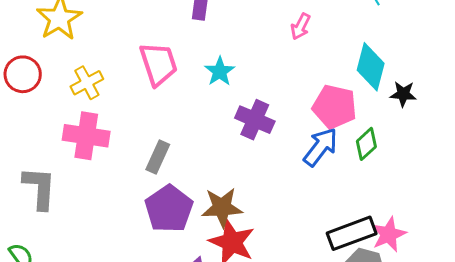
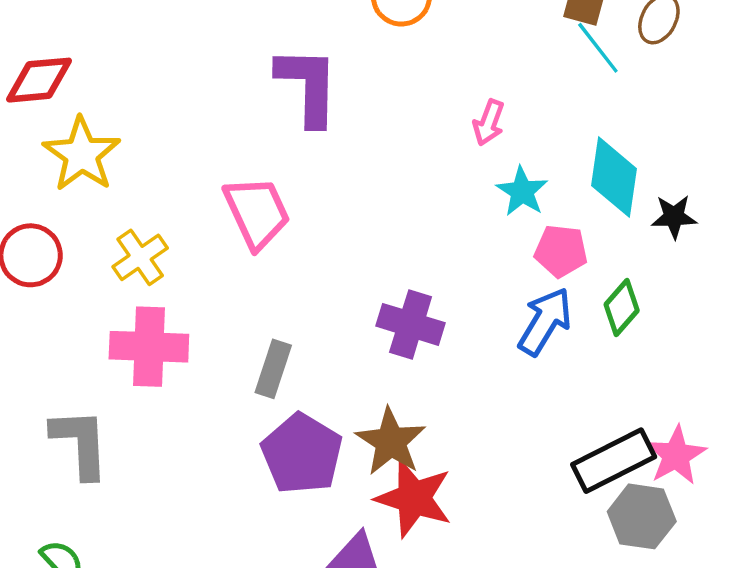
cyan star: (220, 71) -> (522, 191), moved
pink pentagon: (335, 107) -> (561, 251), size x0.7
purple cross: (255, 120) -> (411, 324), moved
brown star: (222, 207) -> (391, 442), turned -30

